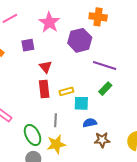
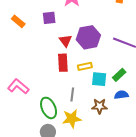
purple hexagon: (80, 40) -> (88, 37), moved
green rectangle: (105, 89) -> (119, 75), moved
blue semicircle: (90, 123) -> (121, 95), moved
brown star: (102, 140) -> (100, 106), moved

